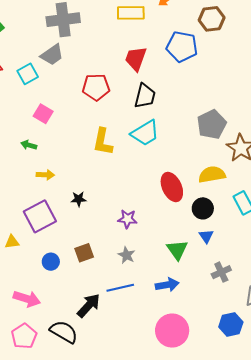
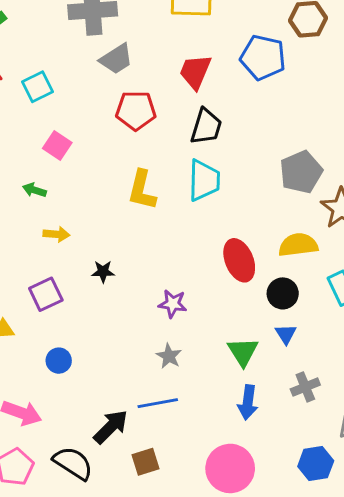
gray trapezoid: (52, 55) -> (116, 59), moved
cyan trapezoid: (145, 133) -> (204, 180), turned -60
purple square: (40, 216) -> (46, 294), size x0.7
brown square: (84, 253) -> (146, 462), moved
blue arrow: (167, 285) -> (248, 402), moved, turned 105

